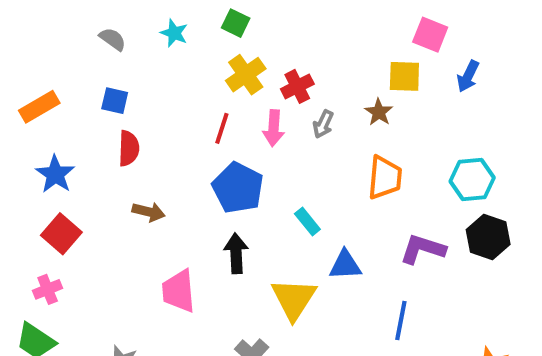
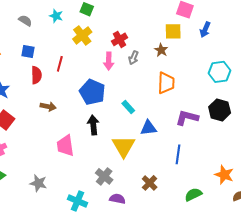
yellow cross: (246, 75) -> (82, 35), moved
red line: (222, 128) -> (60, 64), moved
cyan hexagon: (472, 179) -> (219, 72), moved

